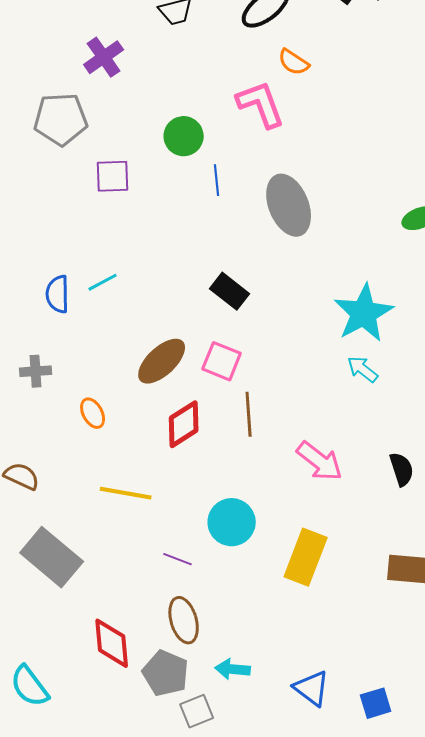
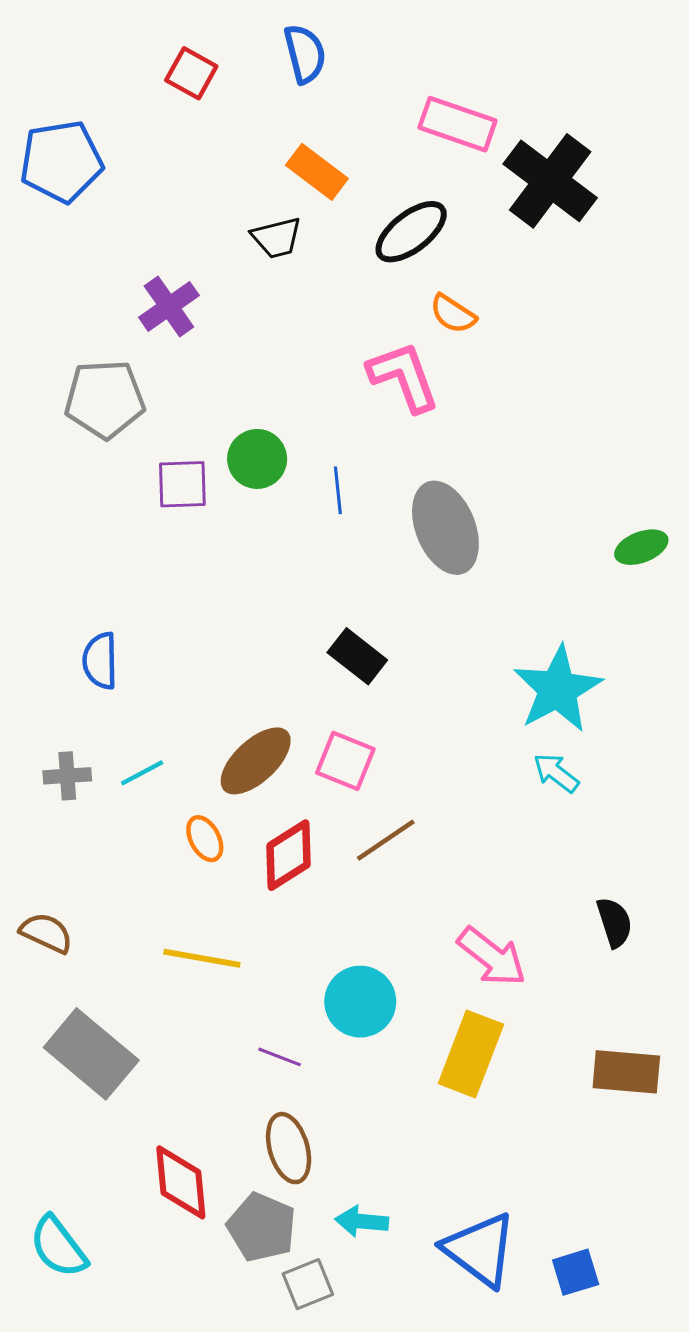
green circle: (184, 136) -> (257, 459), moved
cyan line: (103, 282) -> (142, 773), moved
orange ellipse: (93, 413) -> (205, 839), moved
brown line: (249, 414) -> (386, 840), turned 60
pink arrow: (320, 461) -> (492, 957), moved
blue triangle: (312, 688) -> (480, 1250), size x1.4

